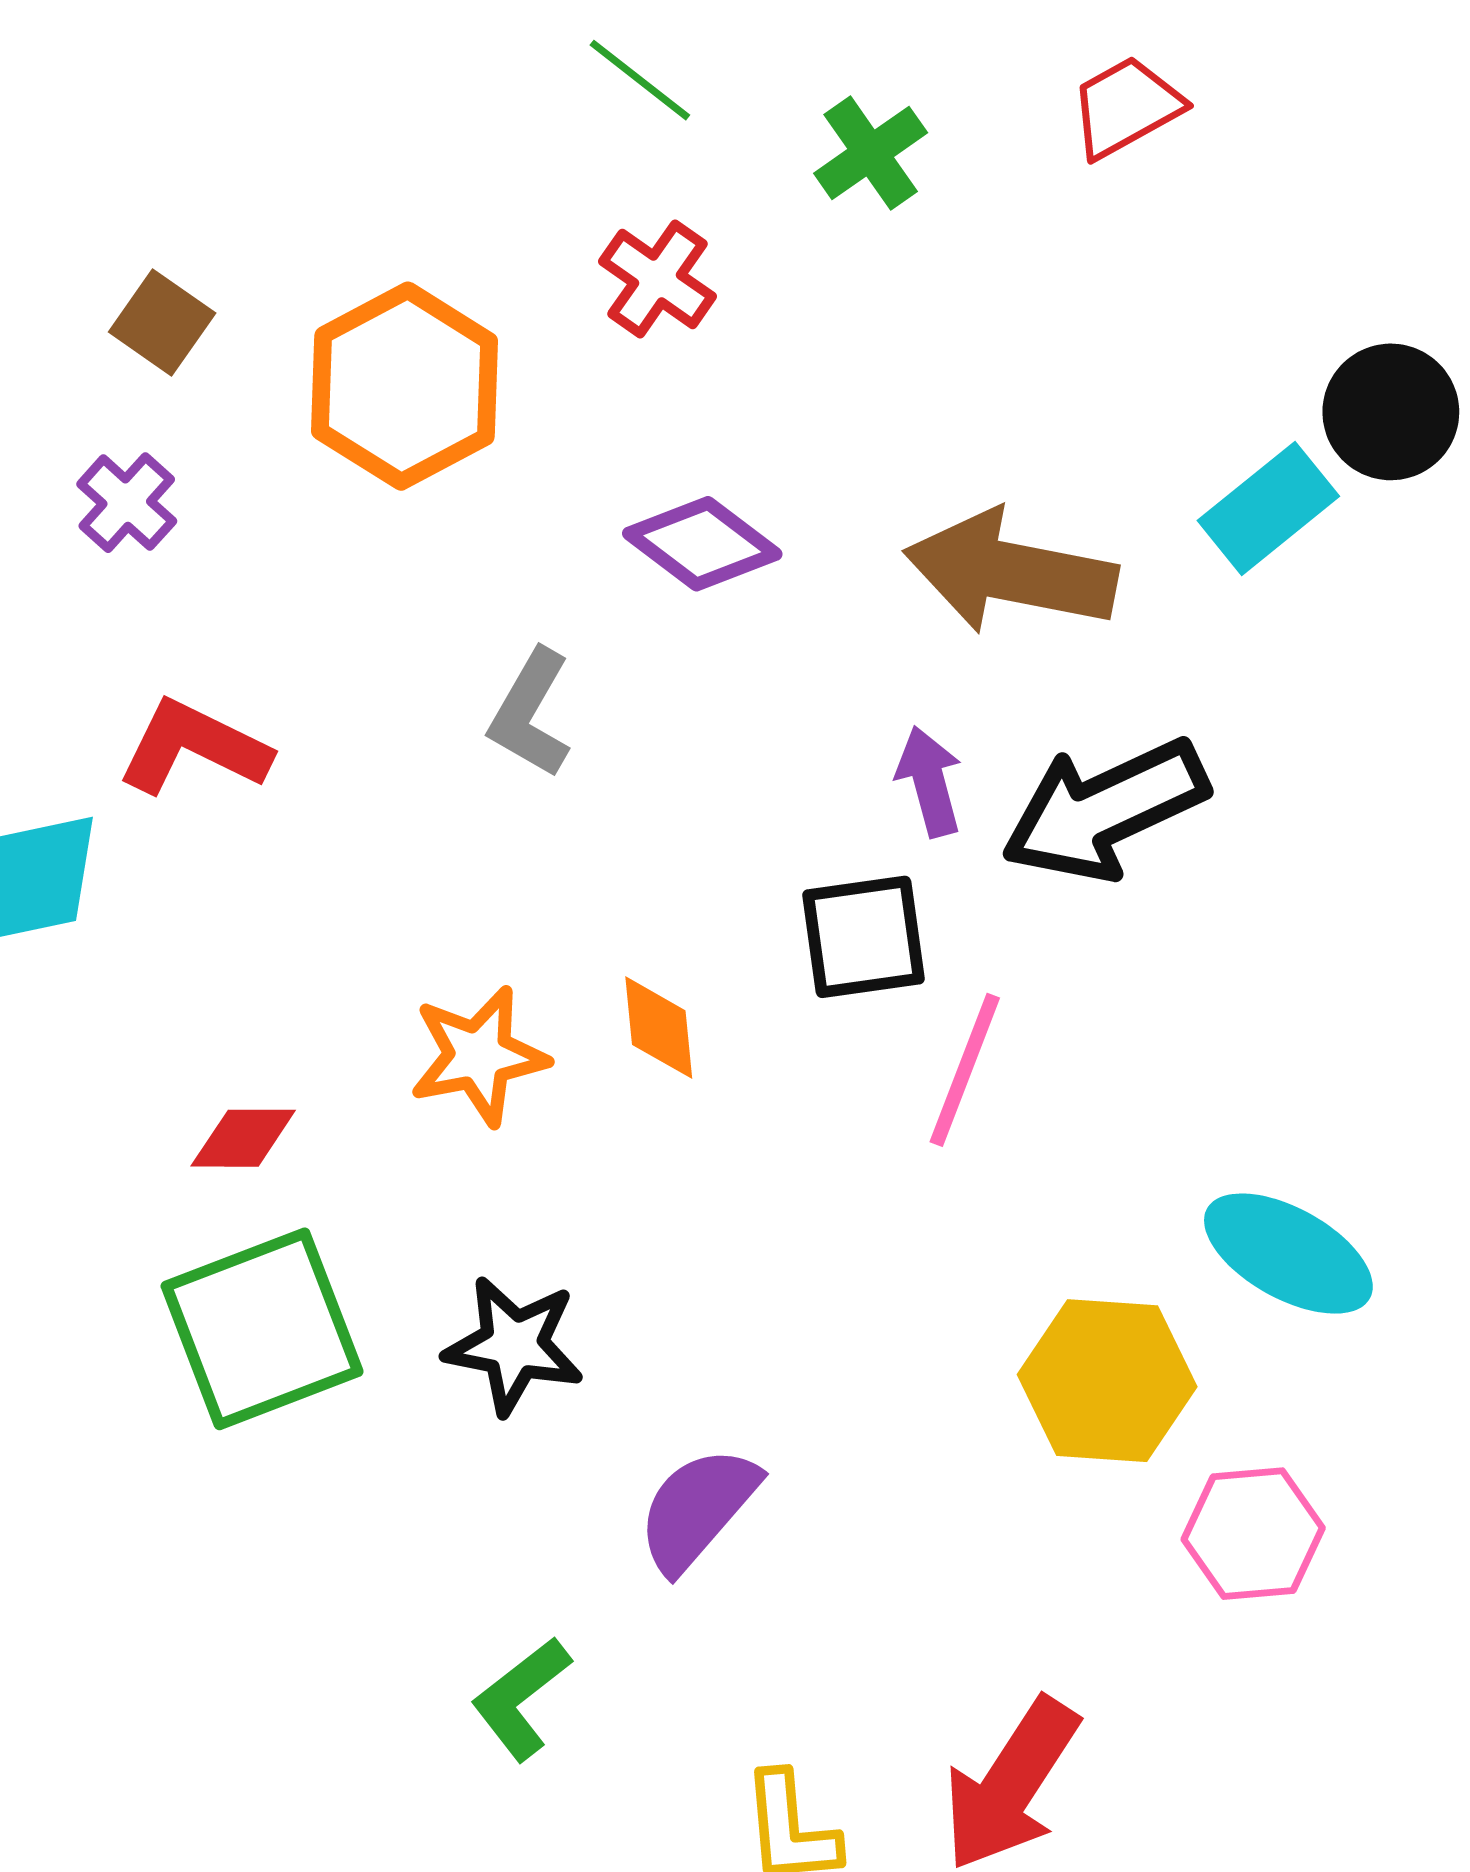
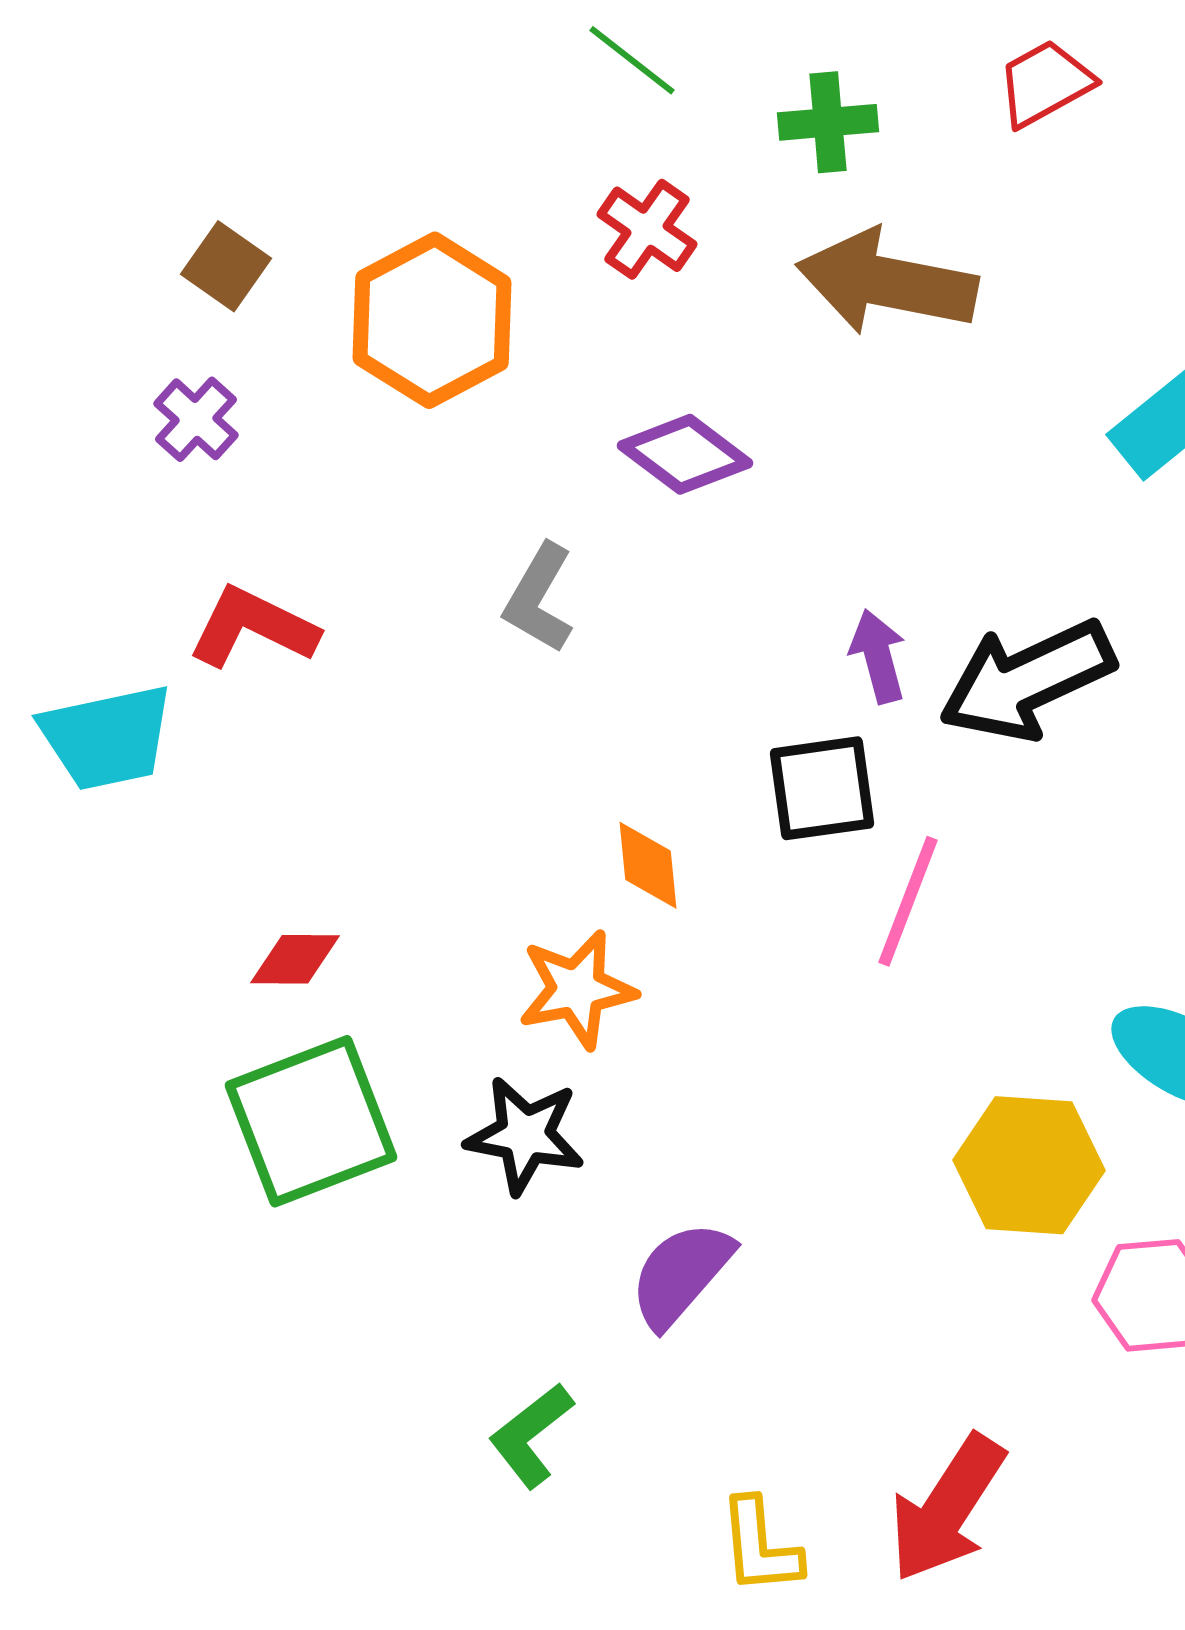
green cross: (871, 153) -> (828, 122), turned 30
brown arrow: (1011, 572) -> (887, 282), moved
orange star: (479, 1056) -> (577, 989), moved

